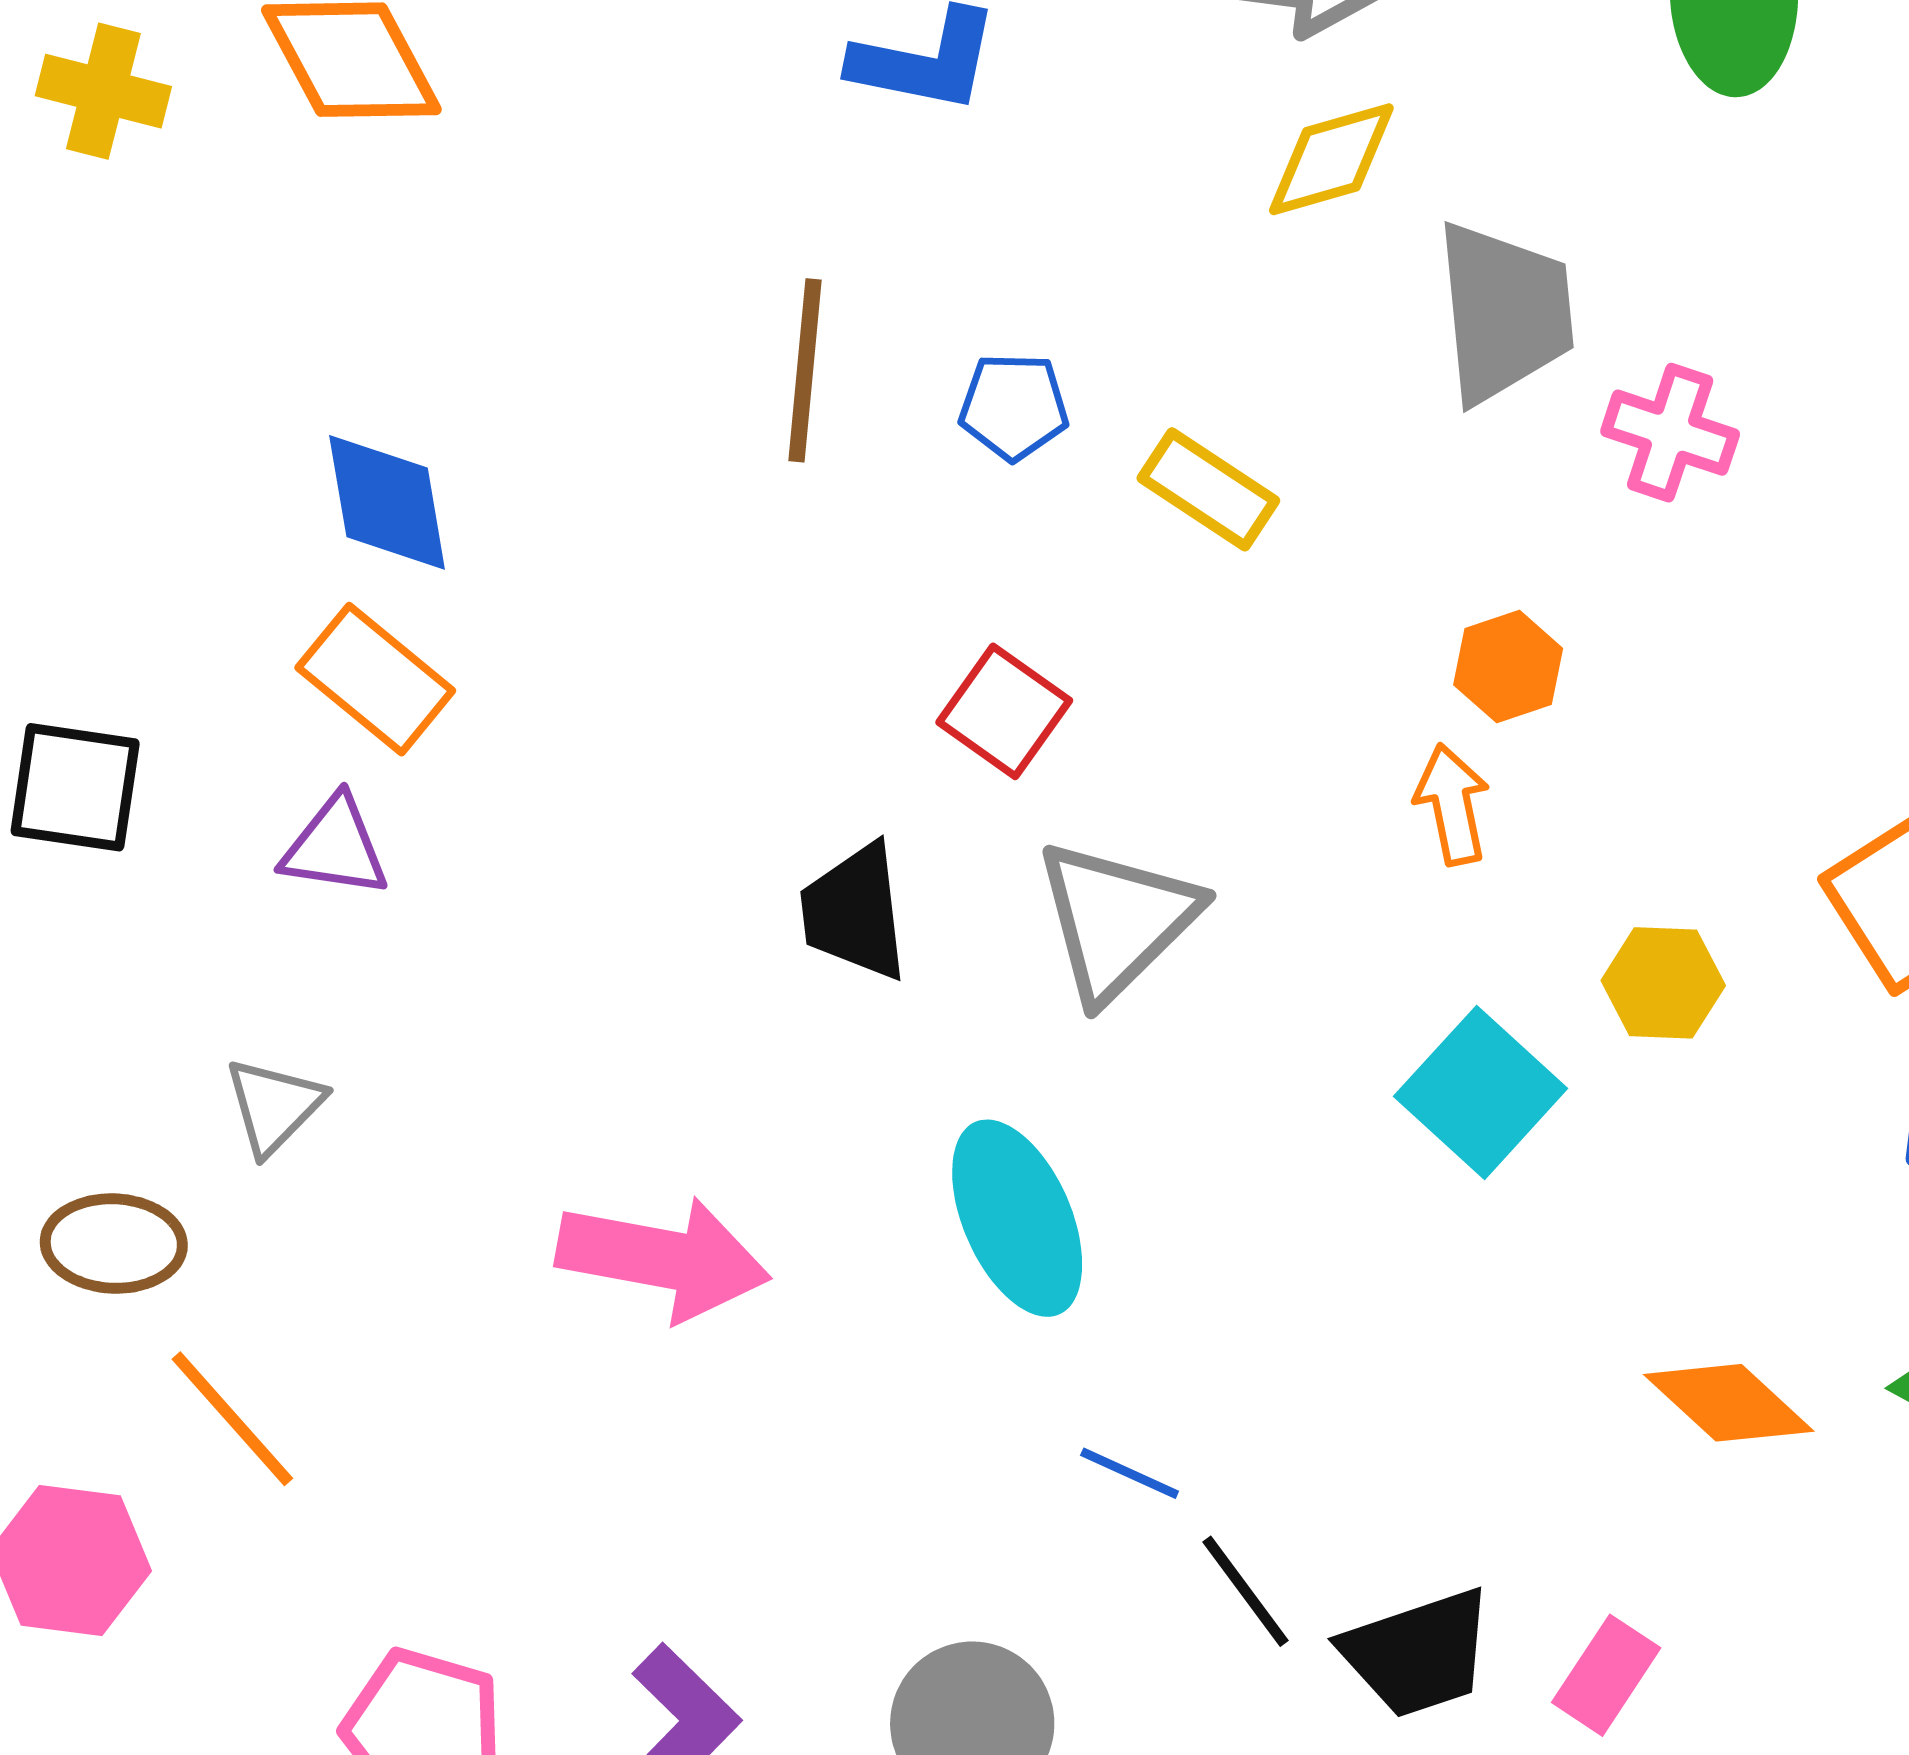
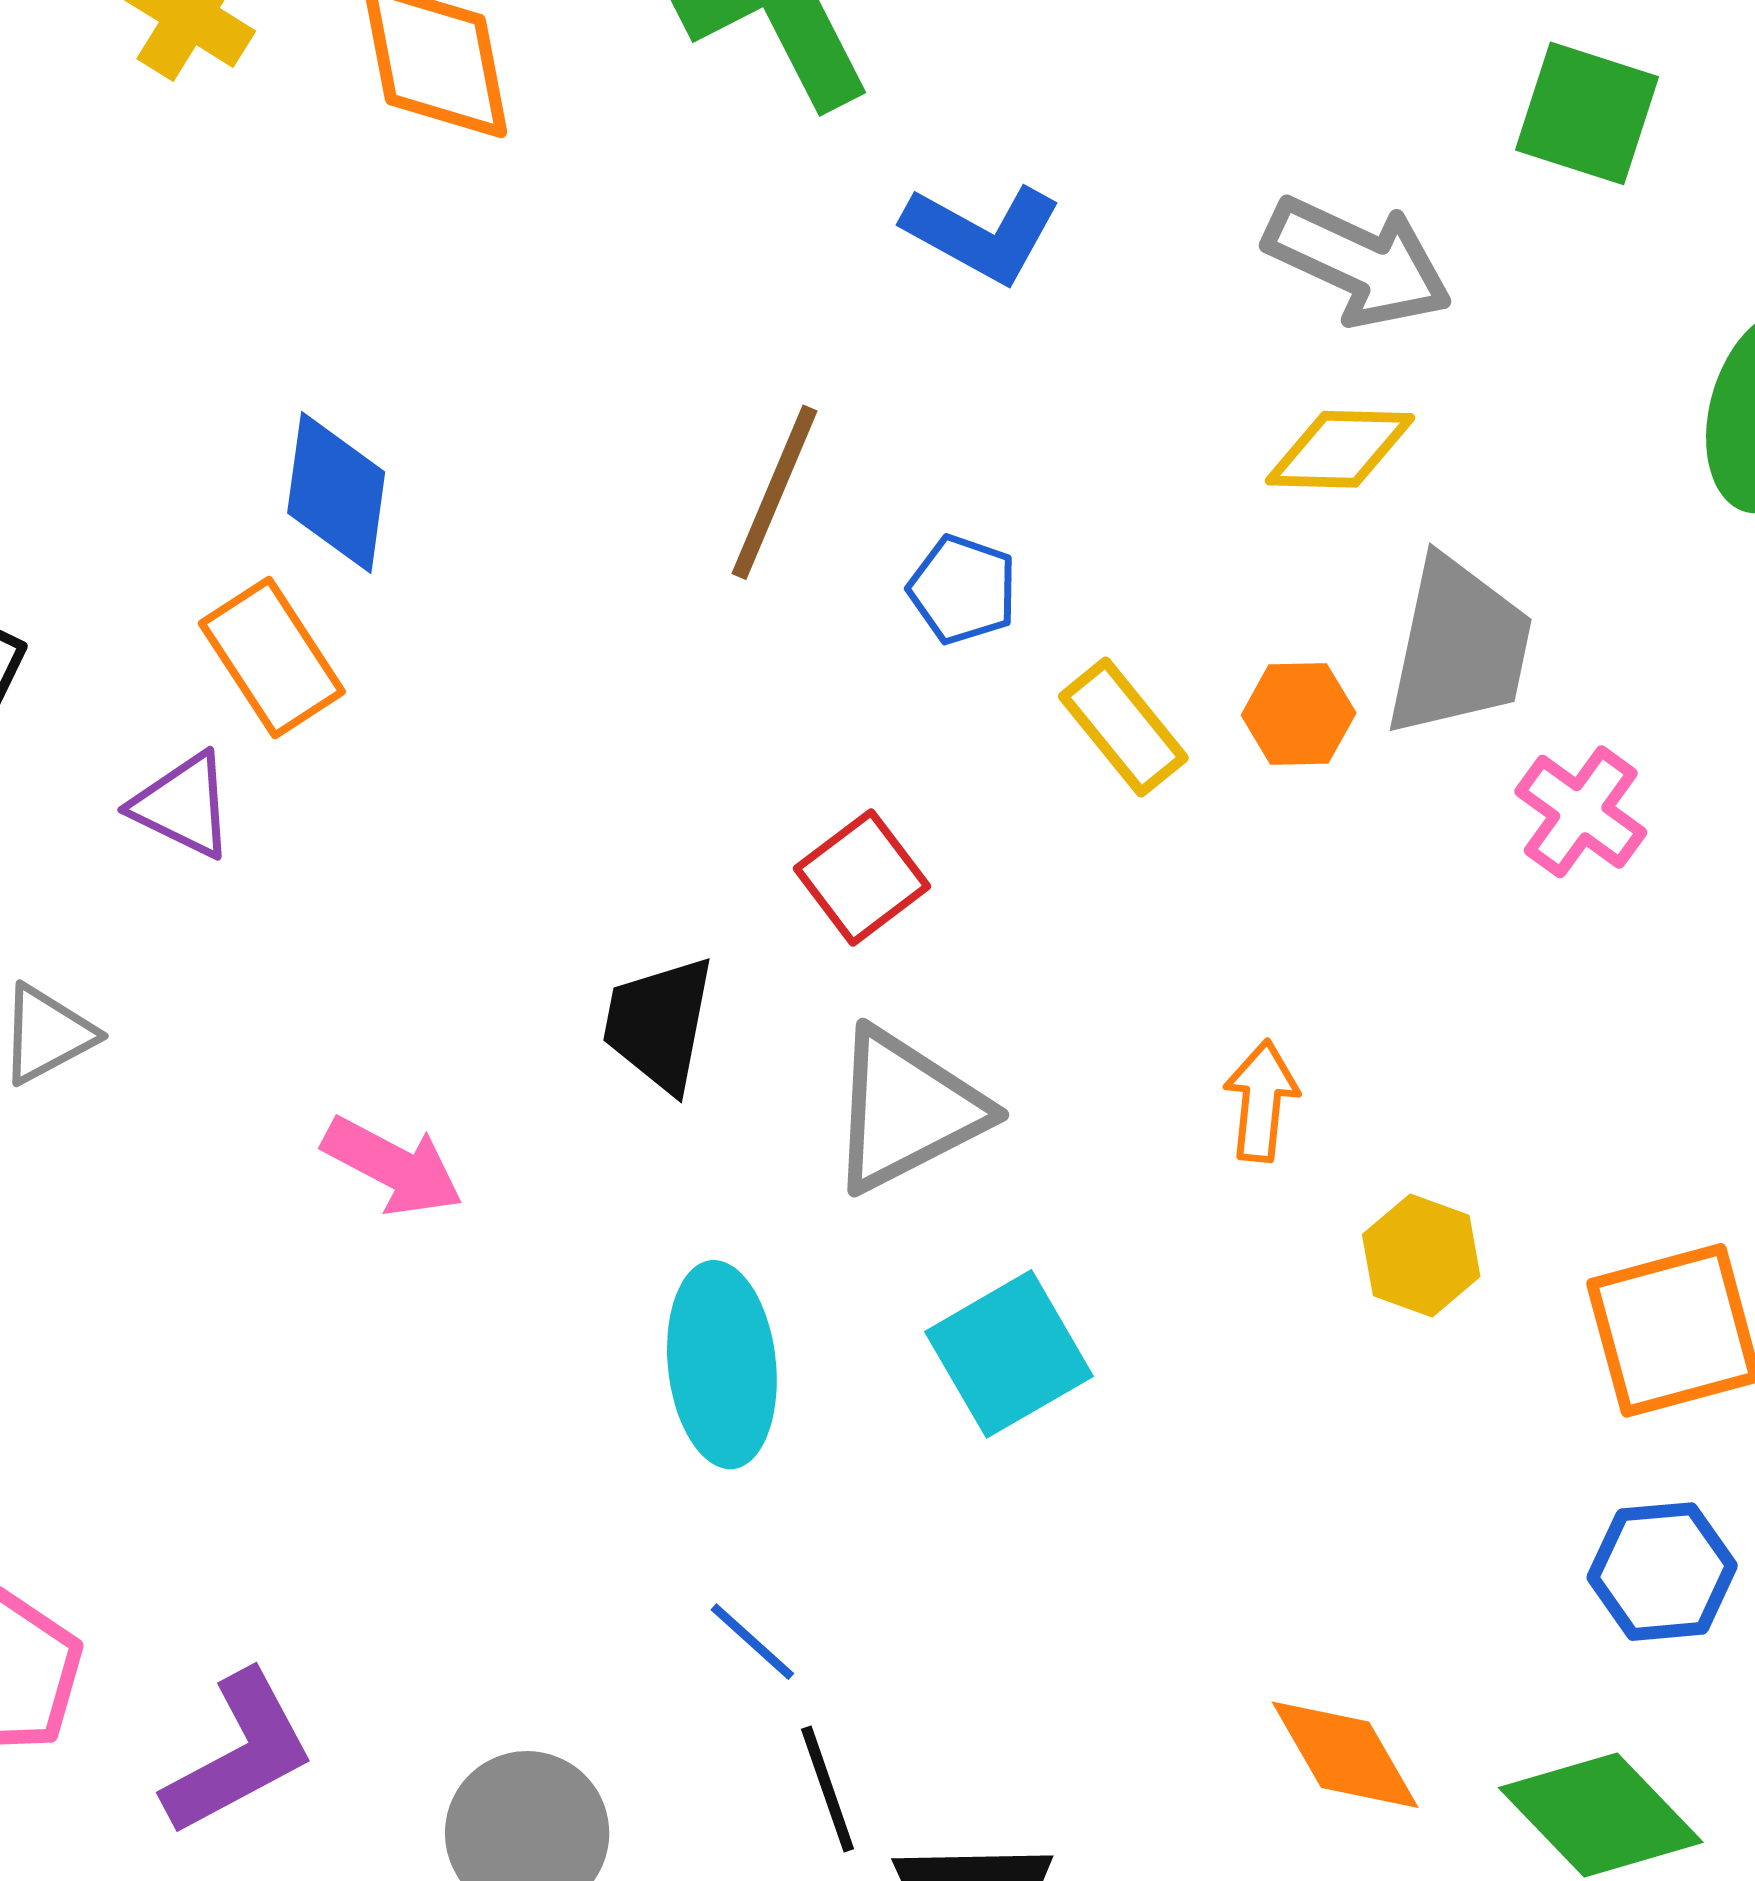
orange hexagon: (1508, 667) -> (1299, 714), moved
yellow hexagon: (1663, 983) -> (1421, 1255), moved
cyan square: (1481, 1092) -> (1009, 1354), moved
pink arrow: (663, 1259) -> (393, 1166), moved, size x0.7

